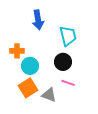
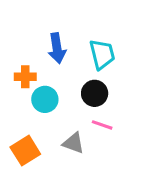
blue arrow: (38, 20) -> (57, 48), moved
orange square: (28, 88) -> (25, 151), moved

